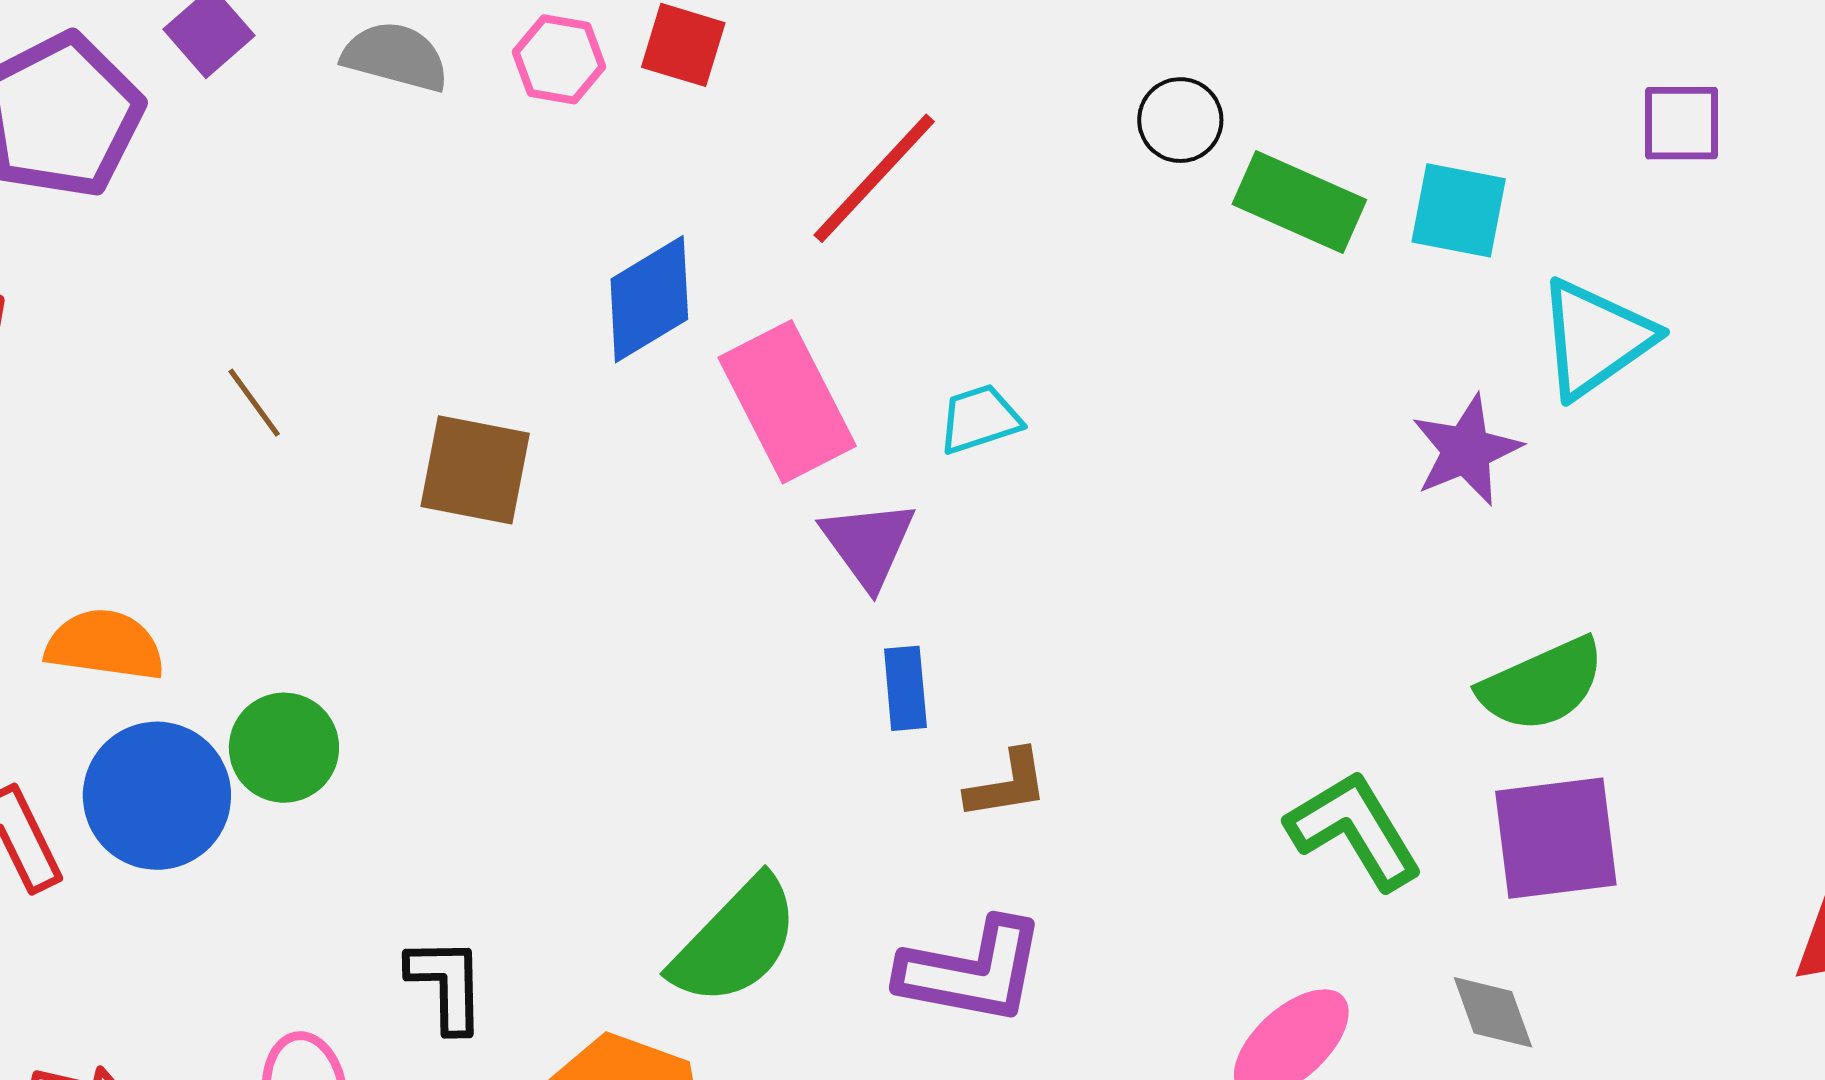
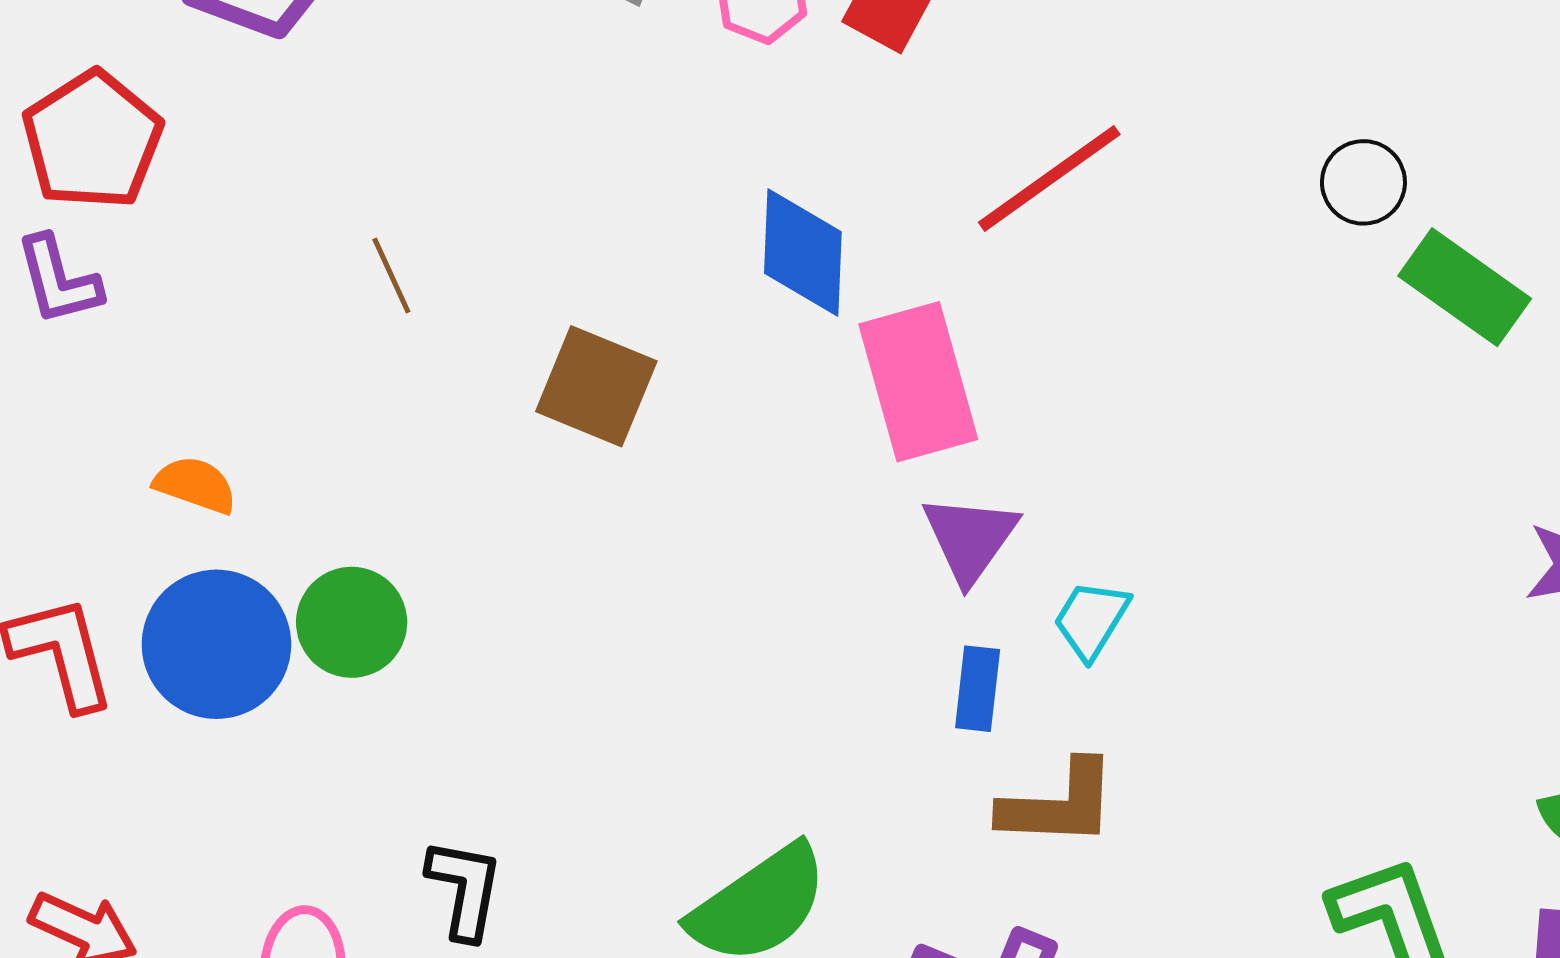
blue diamond: (649, 299) -> (803, 252), turned -68
cyan trapezoid: (980, 419) -> (1091, 620), moved, turned -52
orange semicircle: (105, 645) -> (195, 485), size x0.7
brown L-shape: (1007, 785) -> (1059, 804), size x1.4

